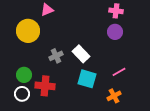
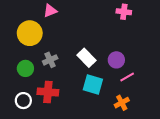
purple circle: (115, 32) -> (116, 60), moved
gray cross: (56, 56) -> (50, 60), moved
green circle: (24, 75) -> (25, 68), moved

